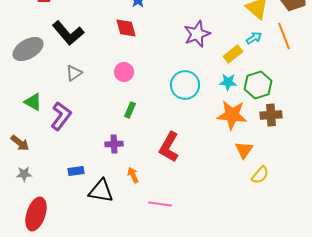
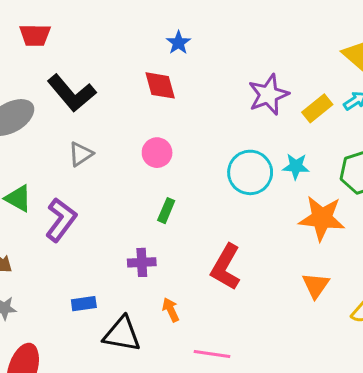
yellow rectangle: (233, 54) -> (317, 108), moved
cyan star: (228, 82) -> (296, 166), moved
orange triangle: (244, 150) -> (316, 285), moved

